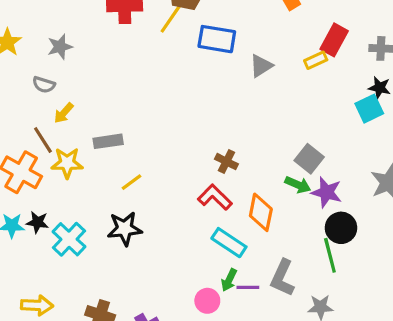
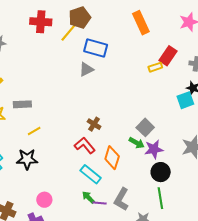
gray triangle: (261, 66) -> (86, 69), moved
purple star: (327, 192) -> (154, 149), turned -30
green line: (330, 255) -> (160, 198), moved
green arrow: (229, 280) -> (88, 197), turned 104
pink circle: (207, 301) -> (44, 200), moved

